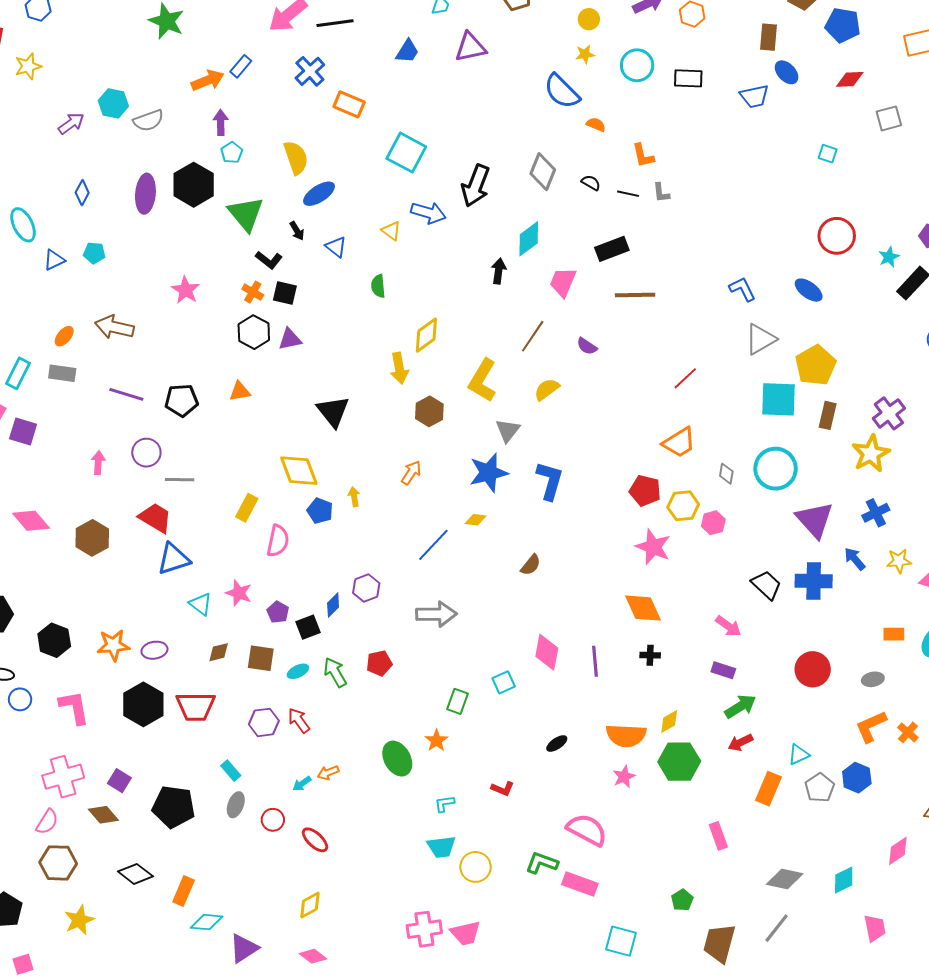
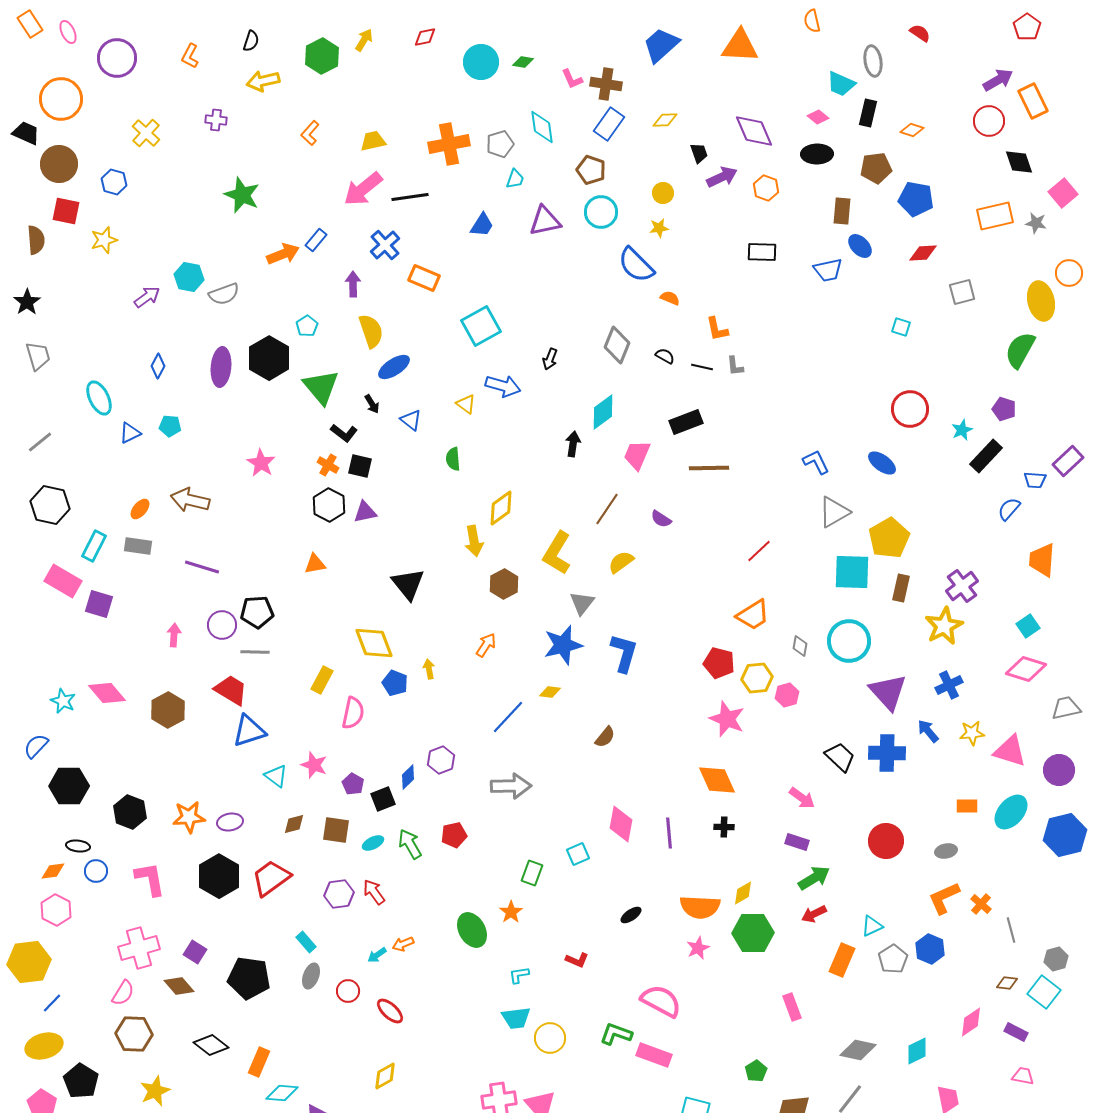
cyan circle: (637, 65) -> (601, 212), moved
purple arrow: (221, 122) -> (353, 284), moved
cyan square: (406, 153) -> (481, 326), turned 33
black arrow: (476, 186) -> (550, 359), size x0.5
black pentagon: (182, 400) -> (257, 612), moved
red trapezoid: (196, 706) -> (271, 878), turned 144

